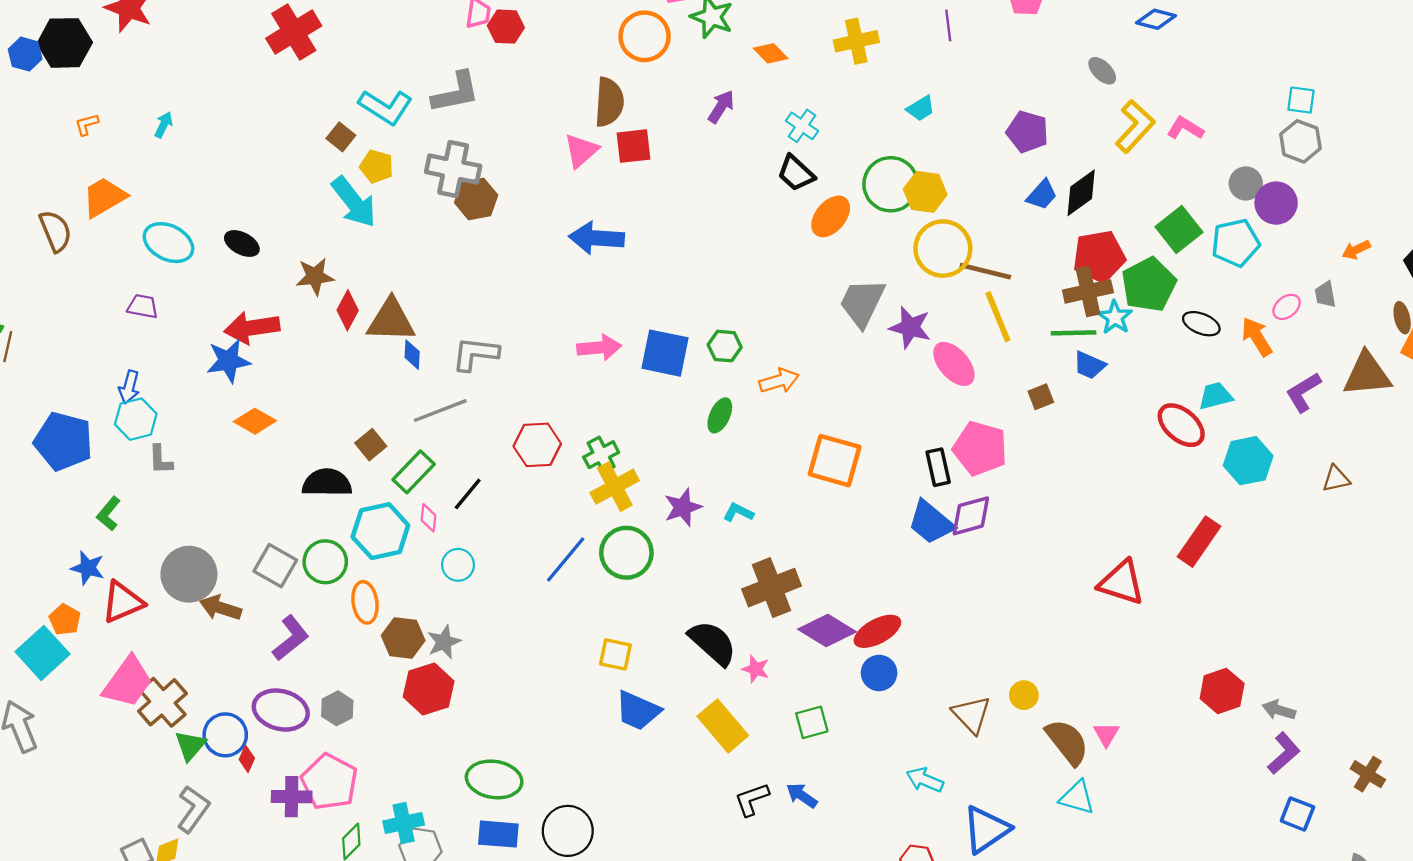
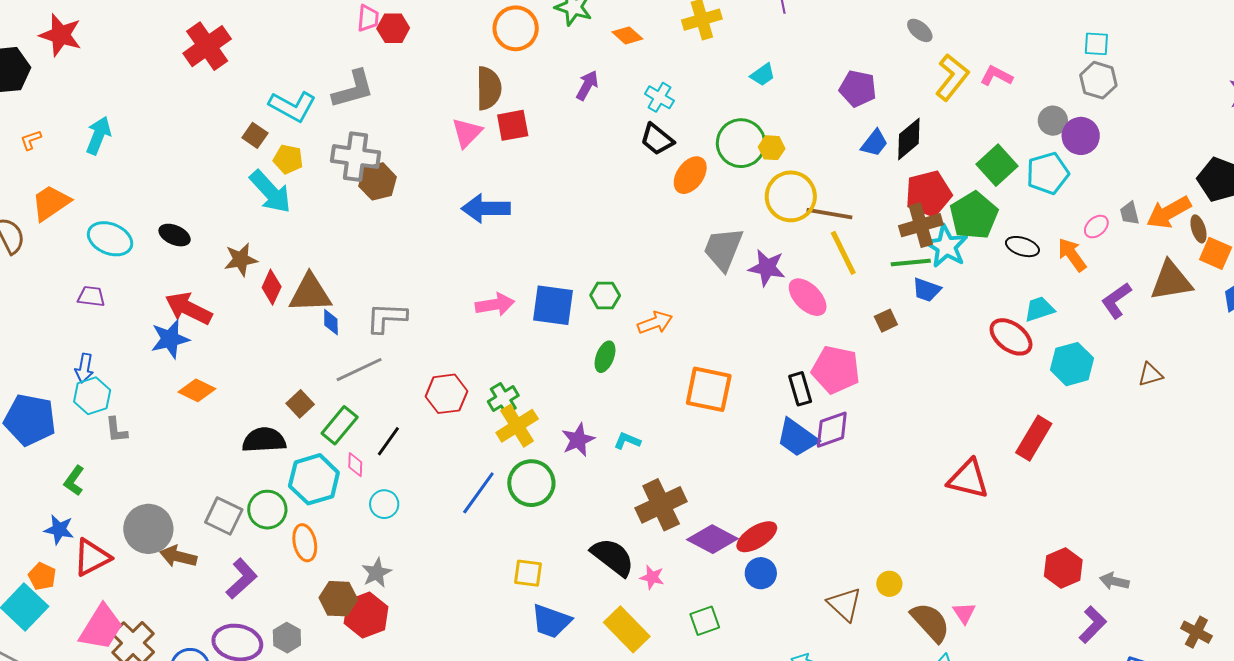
cyan arrow: (164, 125) -> (98, 135), size x1.6
yellow hexagon: (925, 192) -> (772, 148), size x0.7
orange arrow: (1356, 250) -> (1169, 212), moved, size x1.8
cyan star: (1115, 317) -> (946, 246), size x1.4
red arrow: (252, 328) -> (189, 308), turned 39
brown hexagon: (403, 638) -> (338, 599), moved
purple L-shape: (1284, 753) -> (1093, 625), moved

